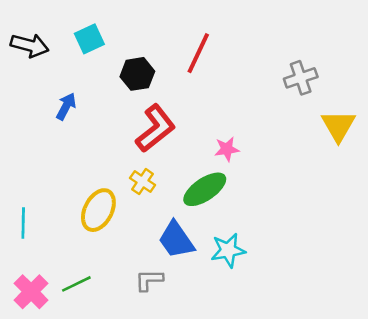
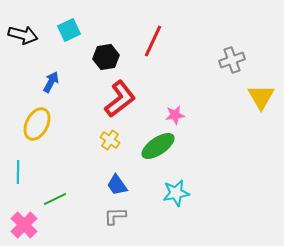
yellow ellipse: (98, 210) -> (37, 124), moved
blue trapezoid: (176, 240) -> (117, 185), moved, size x0.7
green line: (76, 284) -> (55, 199), moved

